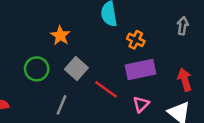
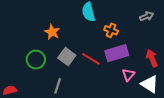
gray arrow: (183, 26) -> (147, 16), turned 64
red line: (106, 89) -> (91, 59), moved
pink triangle: (141, 104) -> (128, 75), moved

